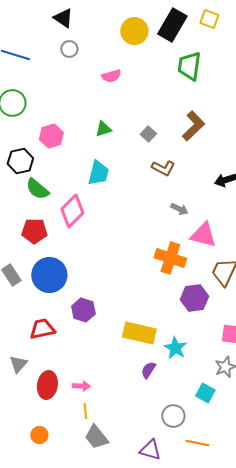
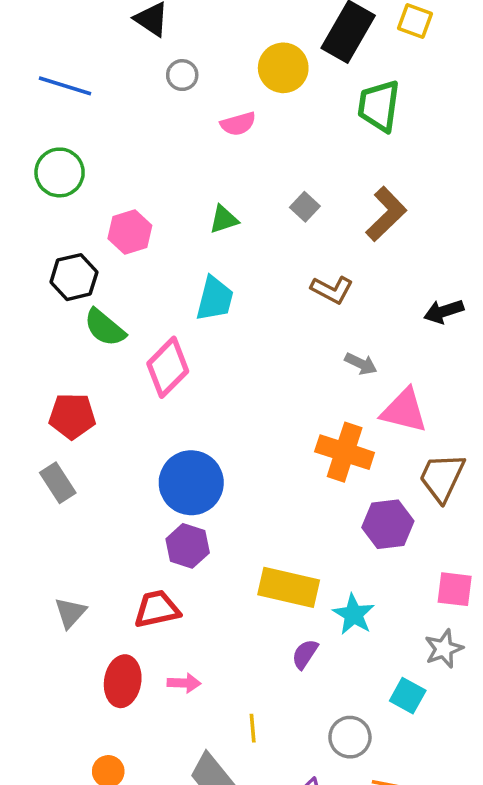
yellow circle: (134, 31) -> (283, 68), moved
gray circle: (69, 49) -> (182, 75), moved
gray square: (148, 134) -> (305, 207), moved
red pentagon: (34, 231) -> (72, 416), moved
blue circle: (49, 275) -> (191, 483), moved
red trapezoid: (42, 329) -> (157, 609), moved
gray triangle: (18, 364) -> (70, 613), moved
yellow line: (85, 411) -> (253, 728), moved

